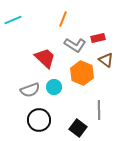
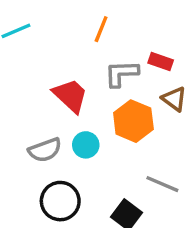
red rectangle: (98, 38) -> (161, 61), turned 32
gray L-shape: (75, 45) -> (121, 73), turned 145
gray line: (99, 110) -> (162, 184), turned -66

